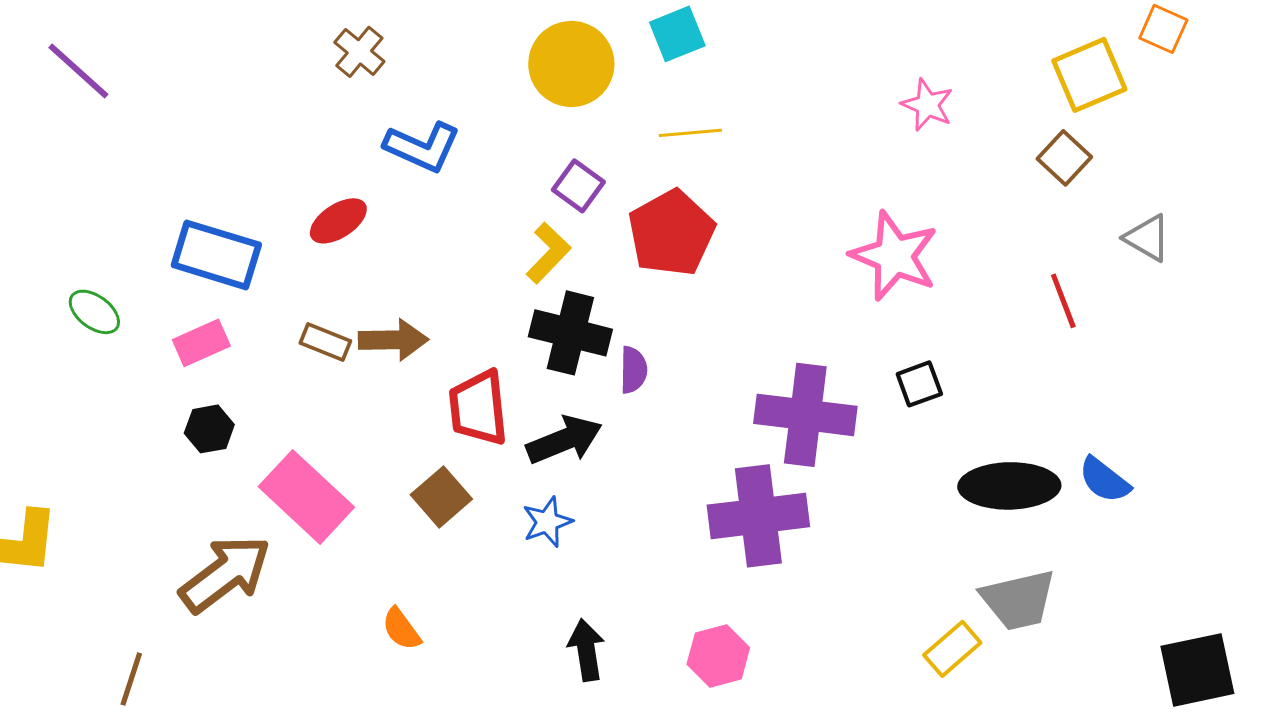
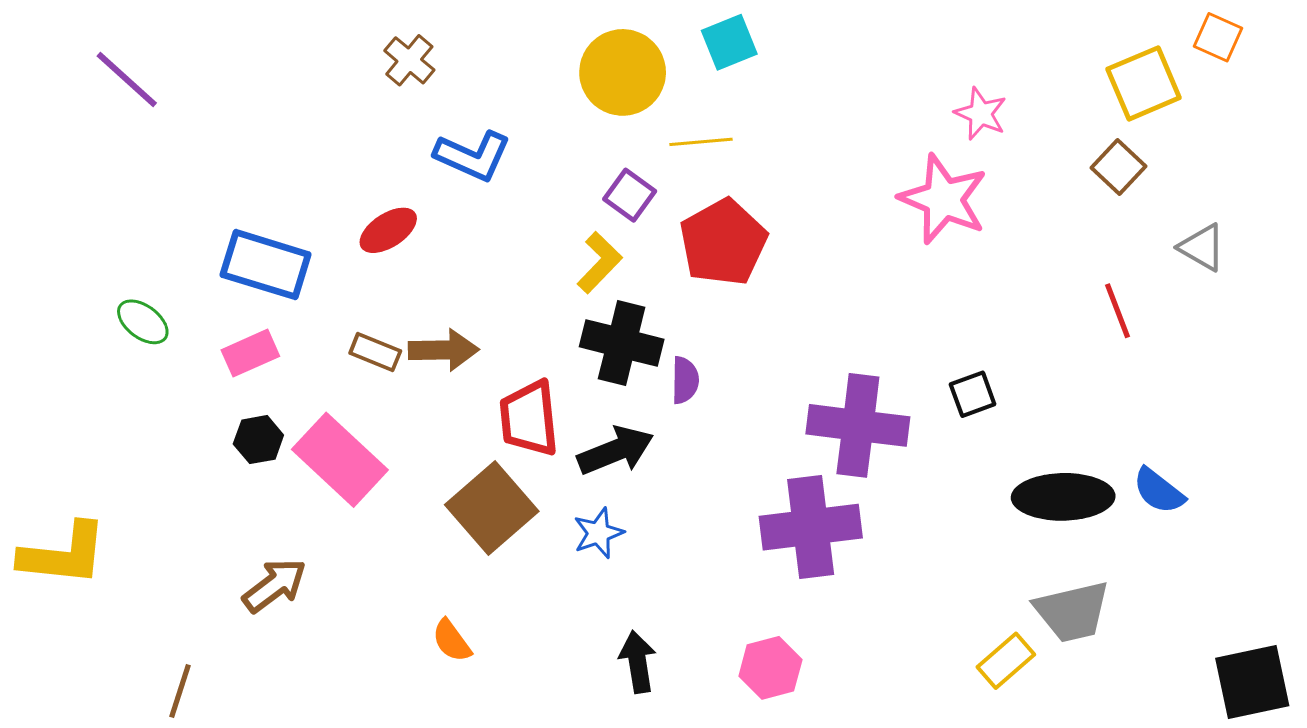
yellow line: (690, 133) -> (701, 142), moved
pink star: (894, 256) -> (943, 199), moved
pink rectangle: (306, 497) -> (340, 460), moved
brown square: (441, 497) -> (492, 508), size x1.5
brown arrow: (225, 574) -> (275, 585), size x0.7

